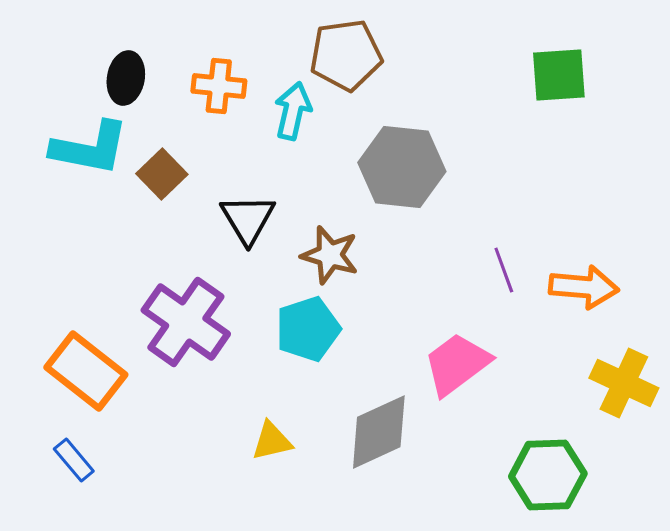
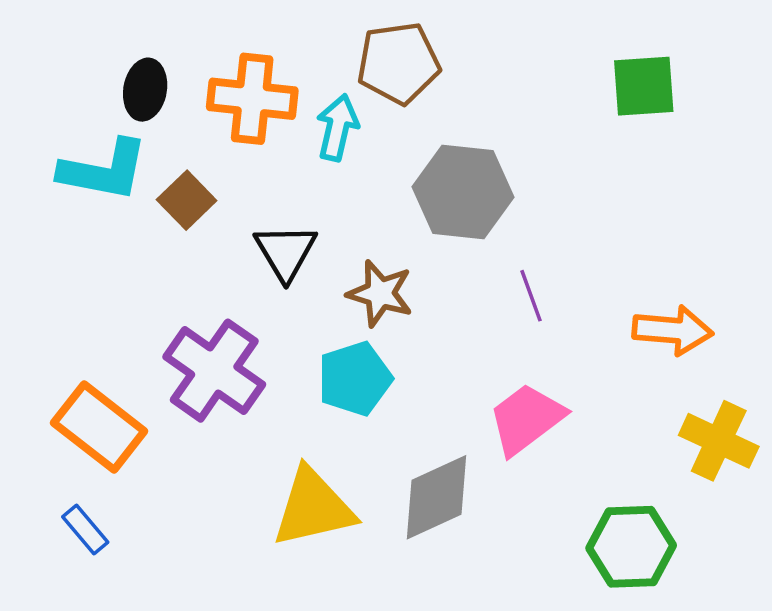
orange cross: (219, 86) -> (252, 99), size x1.4
purple line: (504, 270) -> (531, 296), moved
yellow triangle: (272, 441) -> (313, 508), size x1.8

